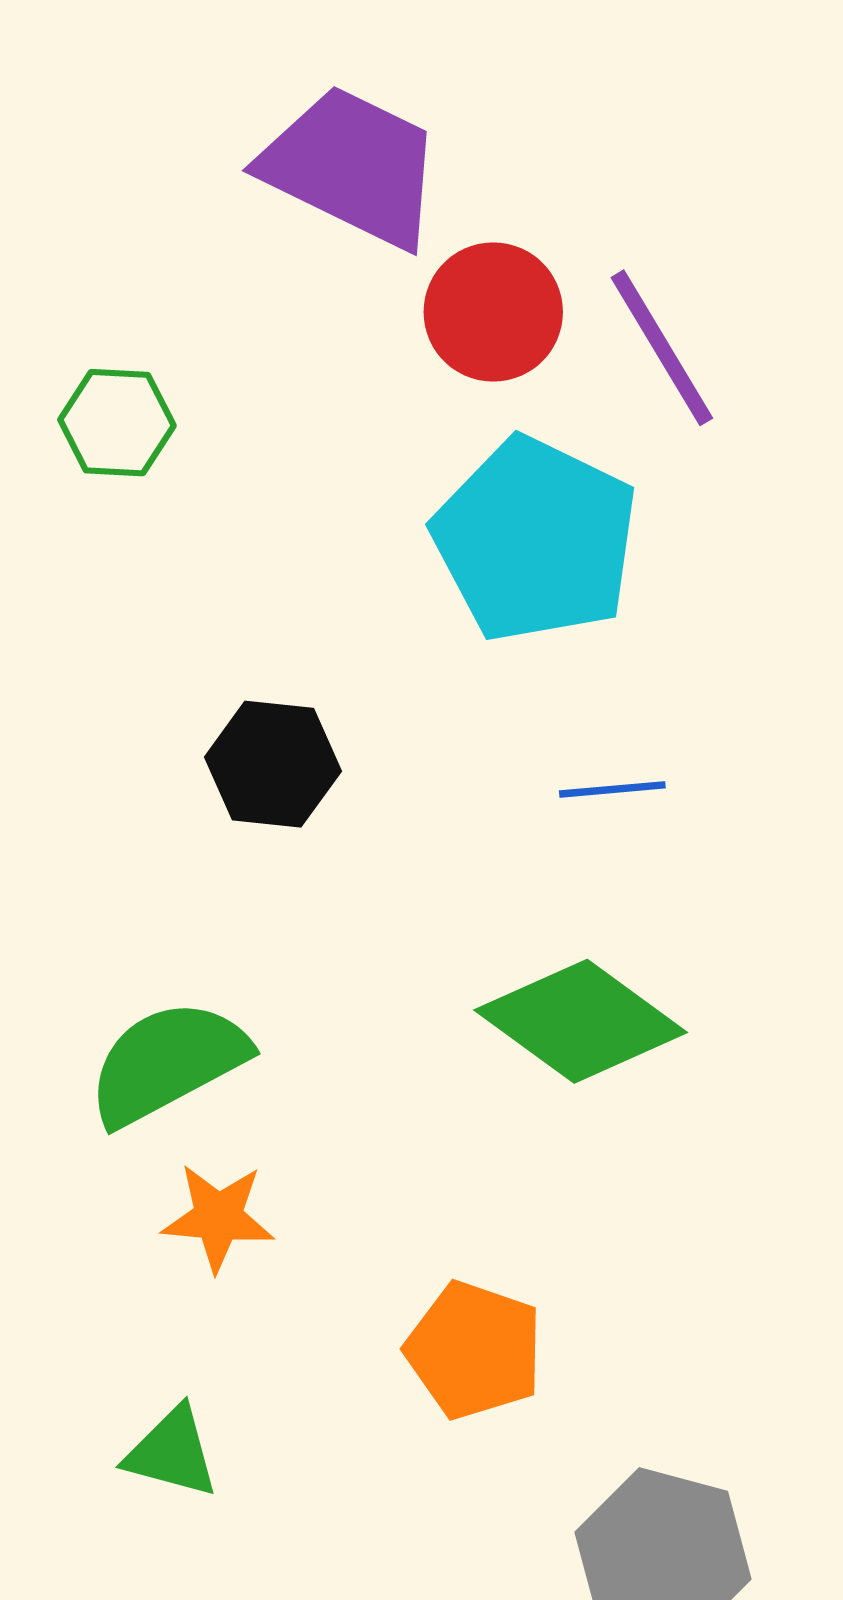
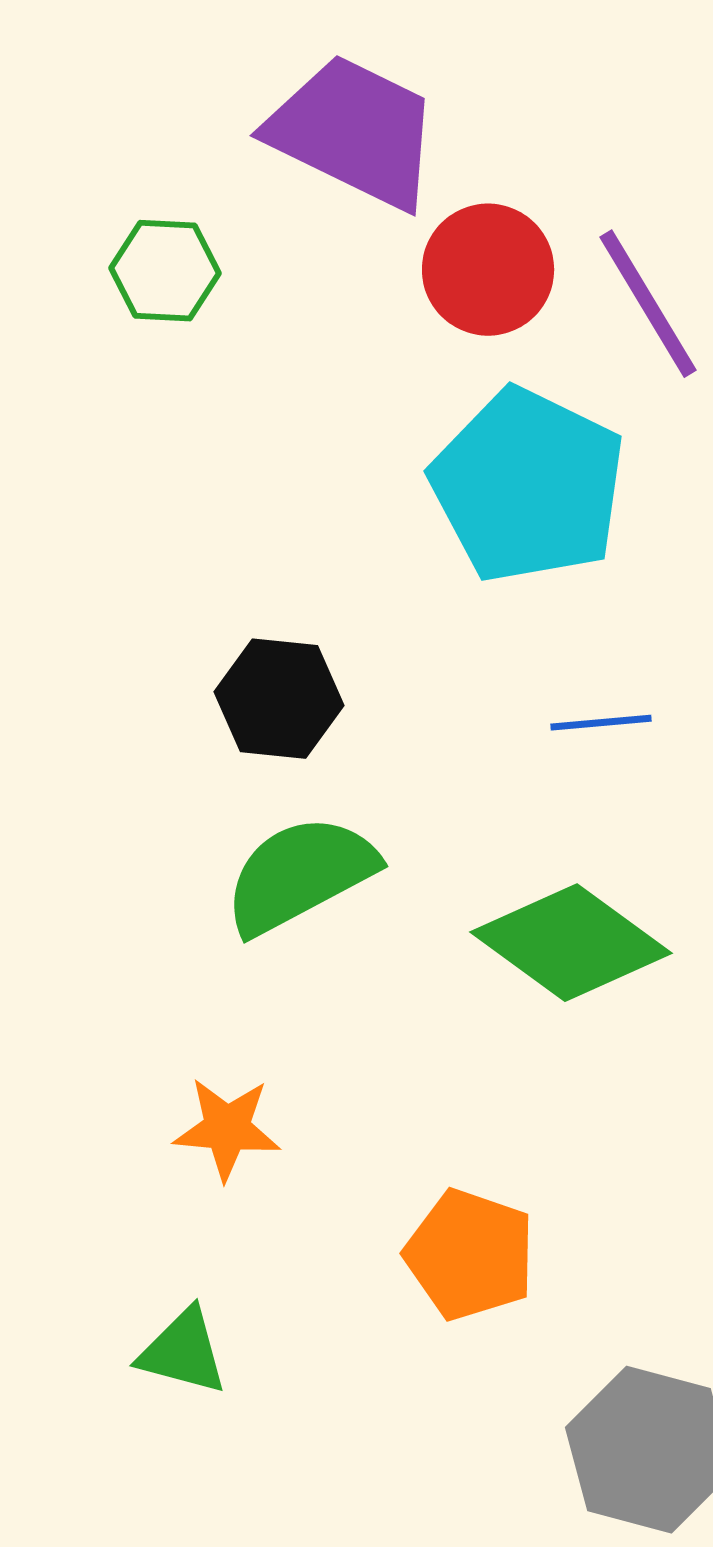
green hexagon: (117, 423) -> (165, 271), moved
green semicircle: (168, 1062) -> (300, 875), moved

